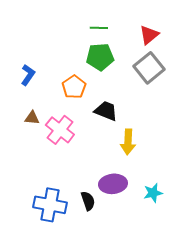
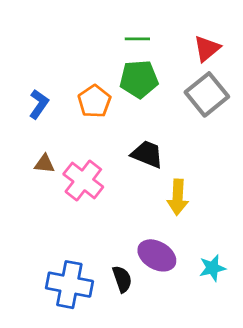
orange pentagon: (74, 87) -> (94, 101), moved
purple ellipse: (113, 184) -> (157, 255), turned 36

